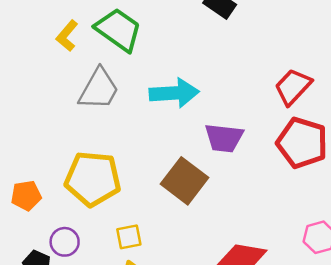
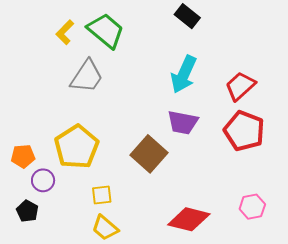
cyan arrow: (174, 93) -> (184, 74), moved, turned 114
yellow pentagon: (93, 179) -> (77, 147), turned 30
purple circle: (65, 242) -> (43, 180), moved

